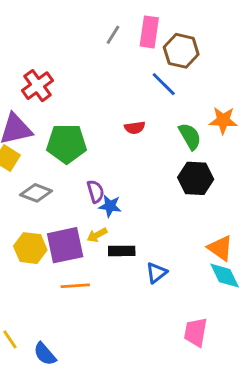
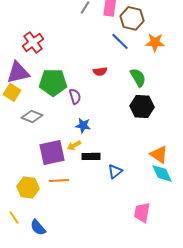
orange star: (223, 120) -> (155, 42), moved
purple semicircle: (96, 191) -> (75, 96), moved
yellow hexagon: (30, 248) -> (28, 187), moved

